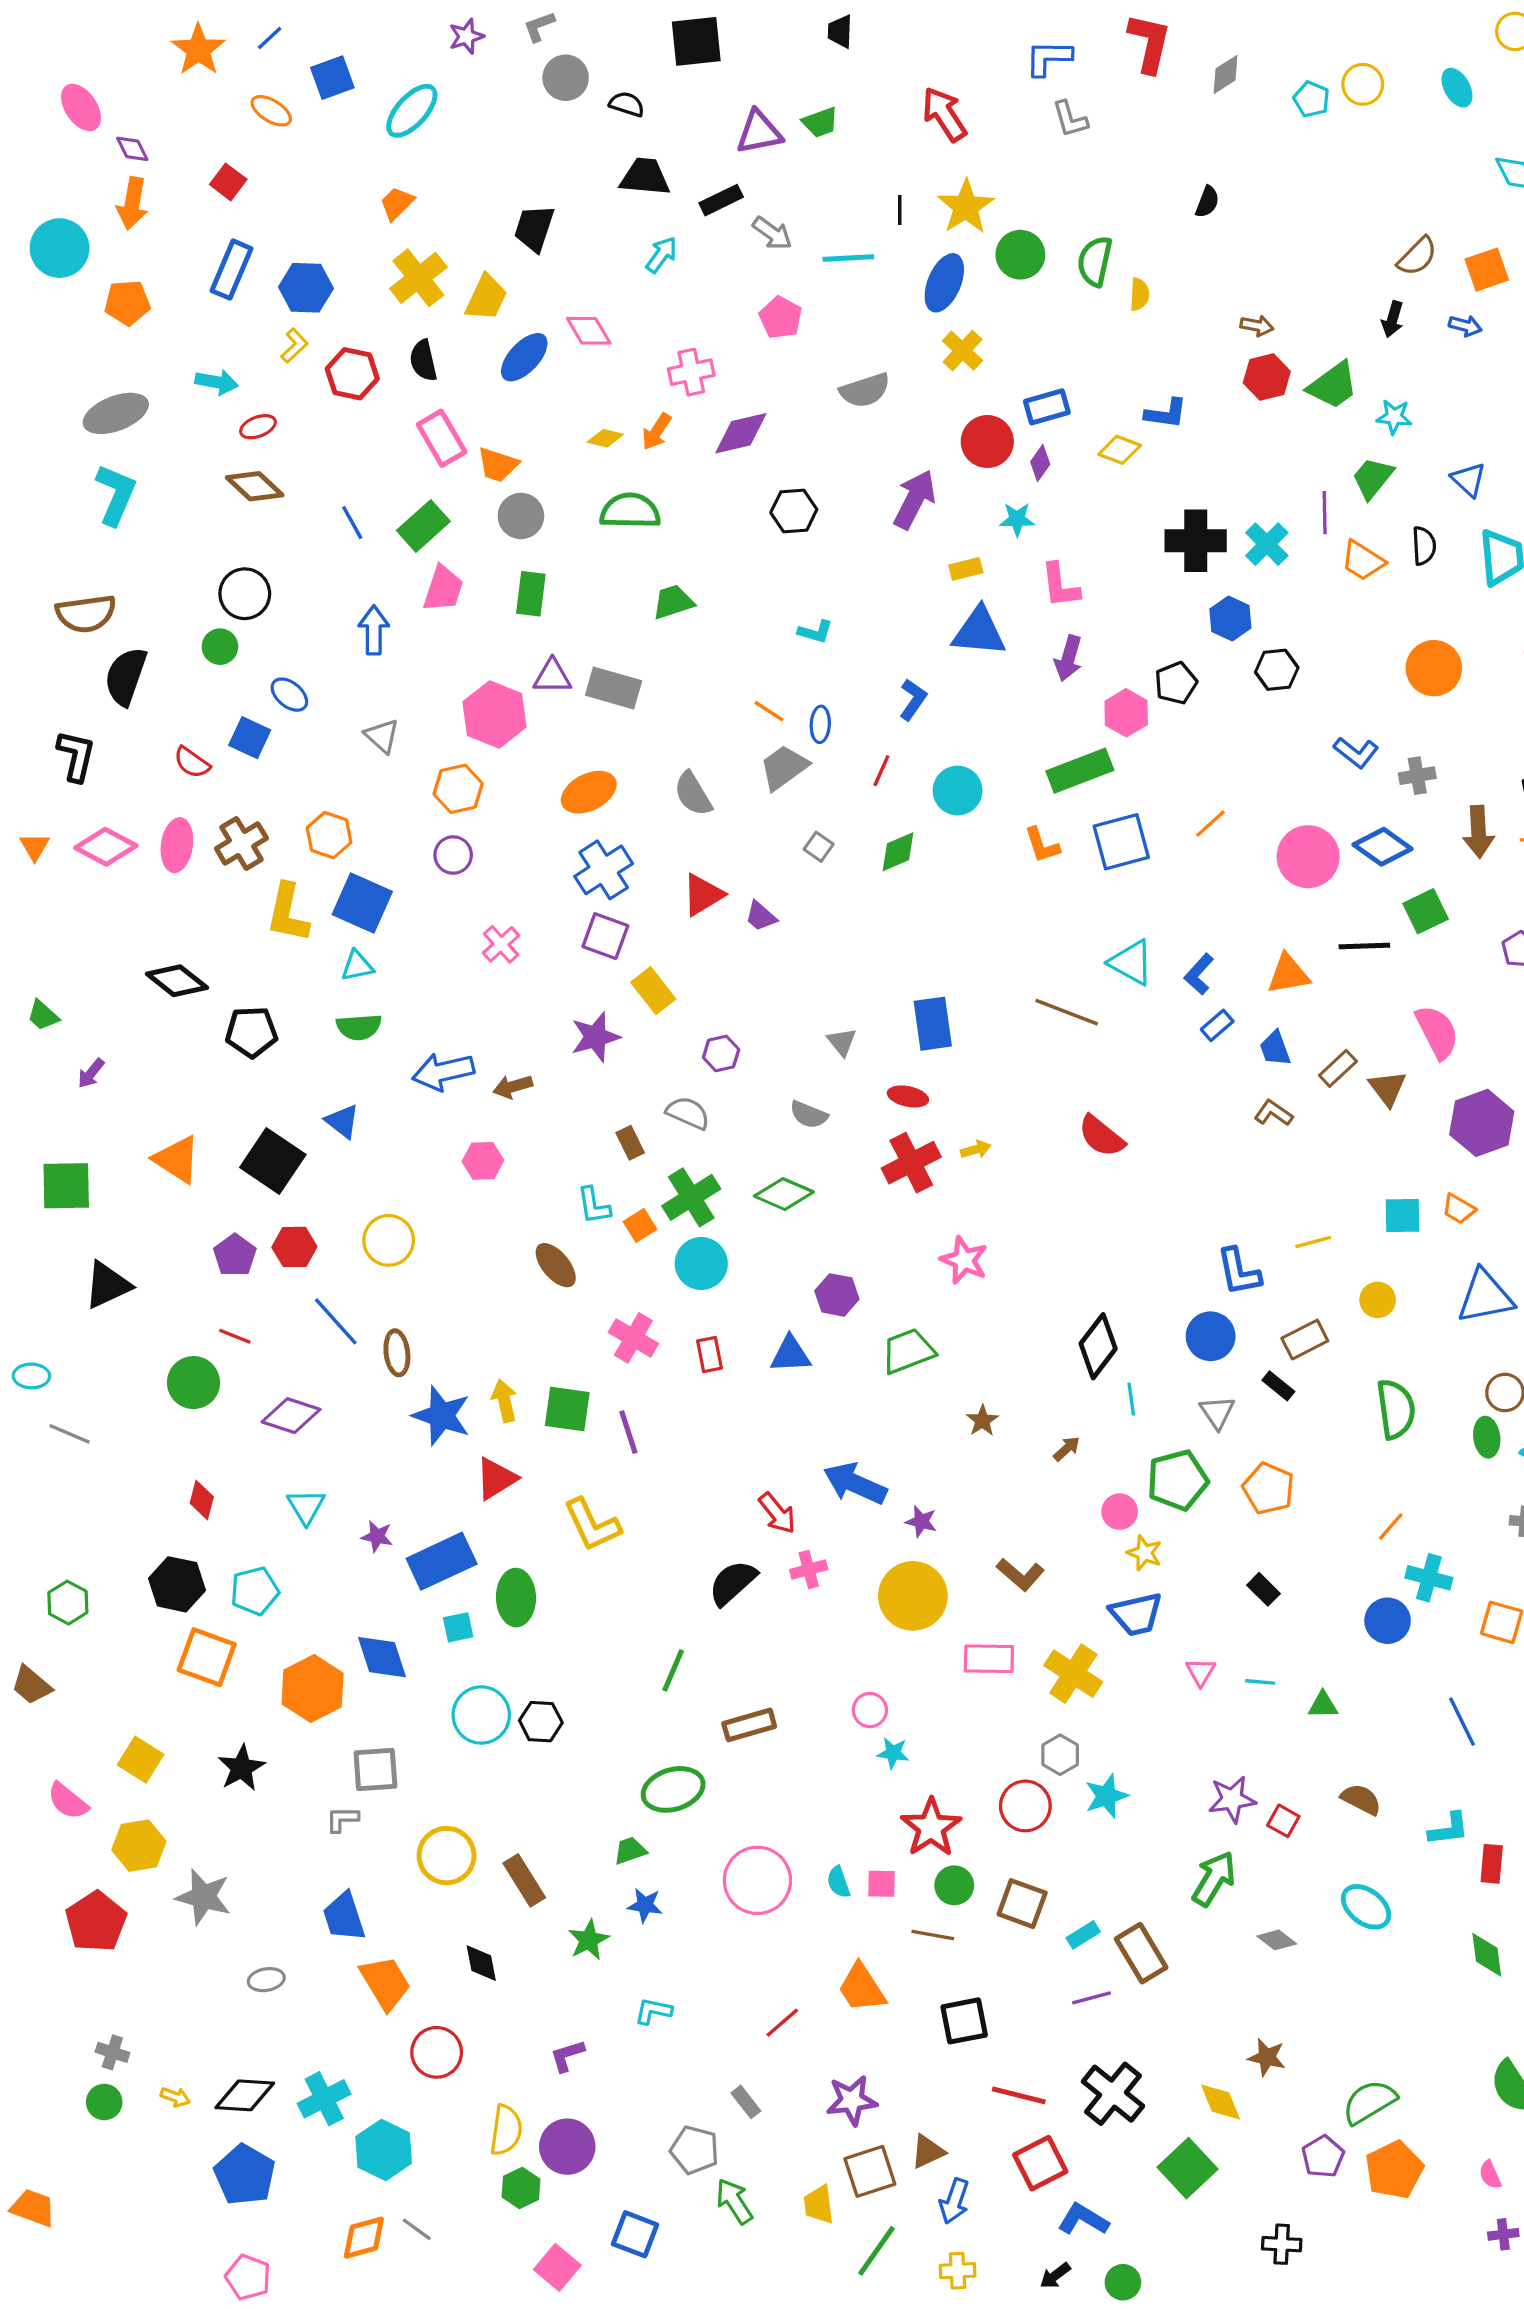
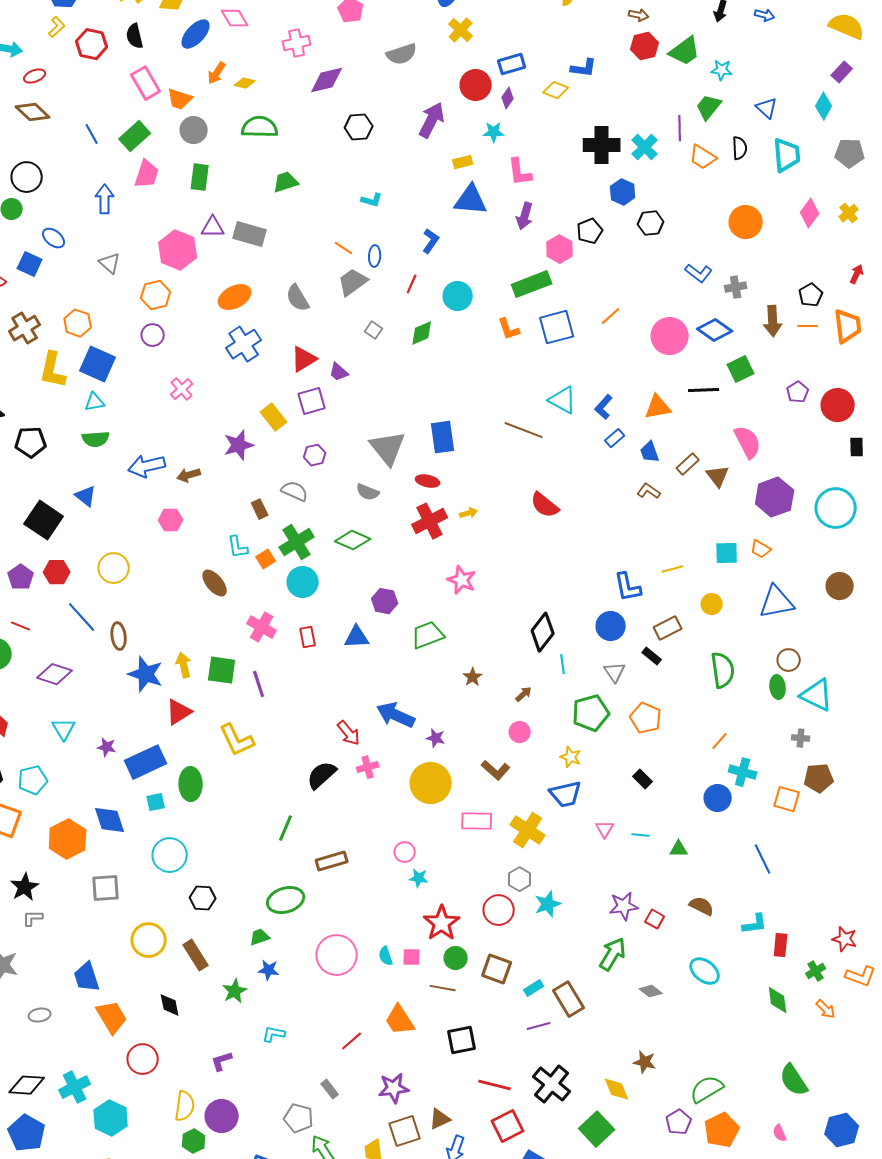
orange arrow: (657, 432) -> (217, 73), moved
purple square: (605, 936) -> (312, 401), moved, turned -36
gray triangle: (842, 1042) -> (388, 448), size x2.0
pink circle: (1120, 1512) -> (520, 732), moved
black hexagon: (541, 1722) -> (203, 898), moved
gray L-shape: (342, 1819) -> (33, 918), moved

